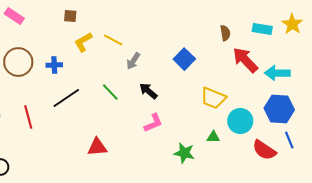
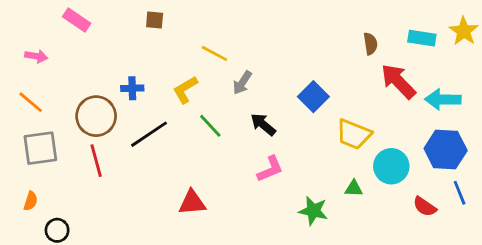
yellow L-shape: (83, 42) -> (185, 90), moved
blue square: (184, 59) -> (313, 97), moved
brown circle: (18, 62) -> (96, 116), moved
red semicircle: (264, 150) -> (425, 207), size x0.7

